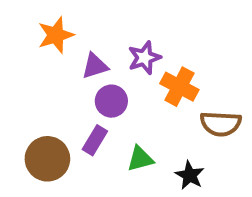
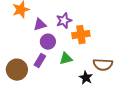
orange cross: (179, 87) -> (81, 35), turned -36
brown semicircle: (221, 124) -> (103, 65), moved
green triangle: (140, 159) -> (66, 59), moved

